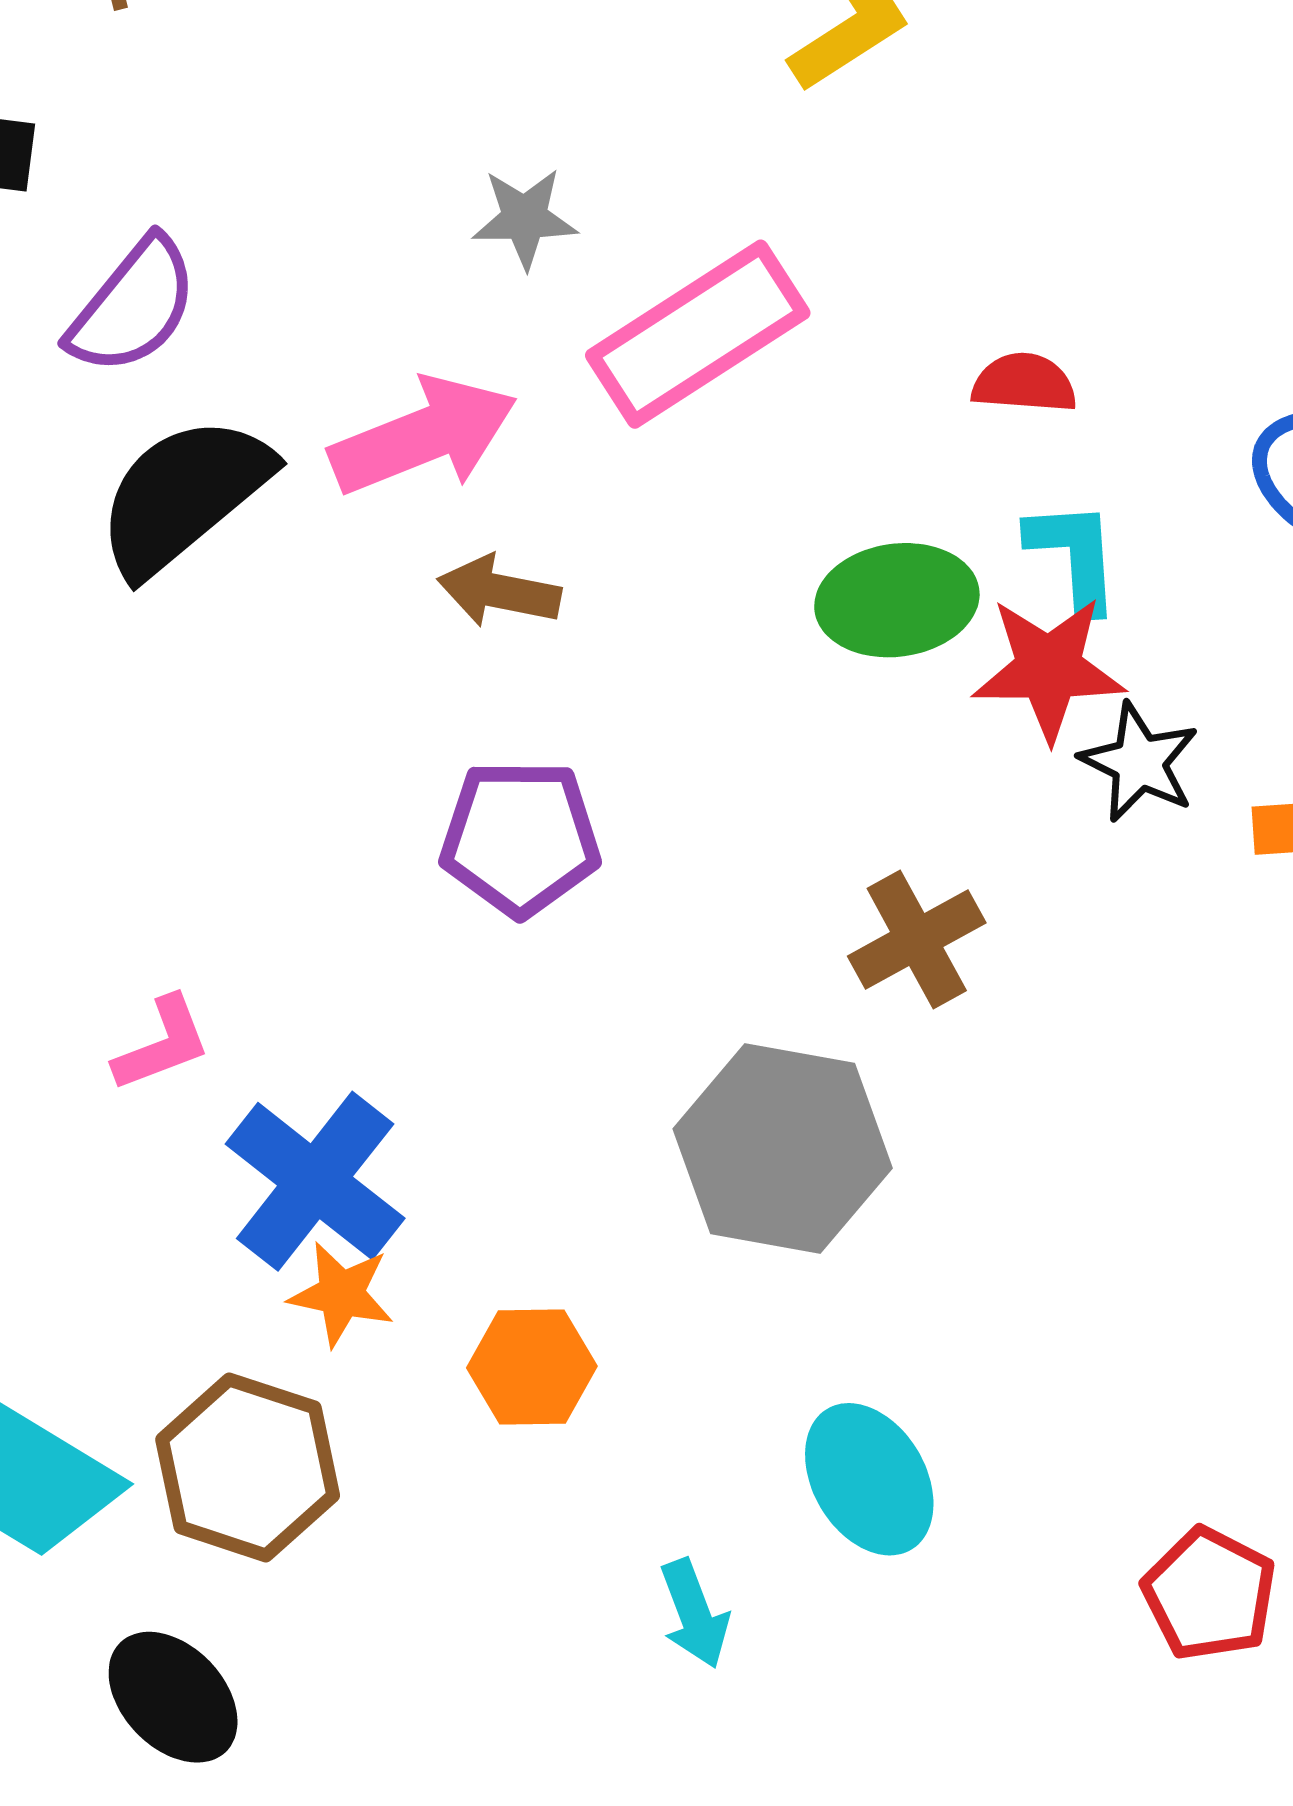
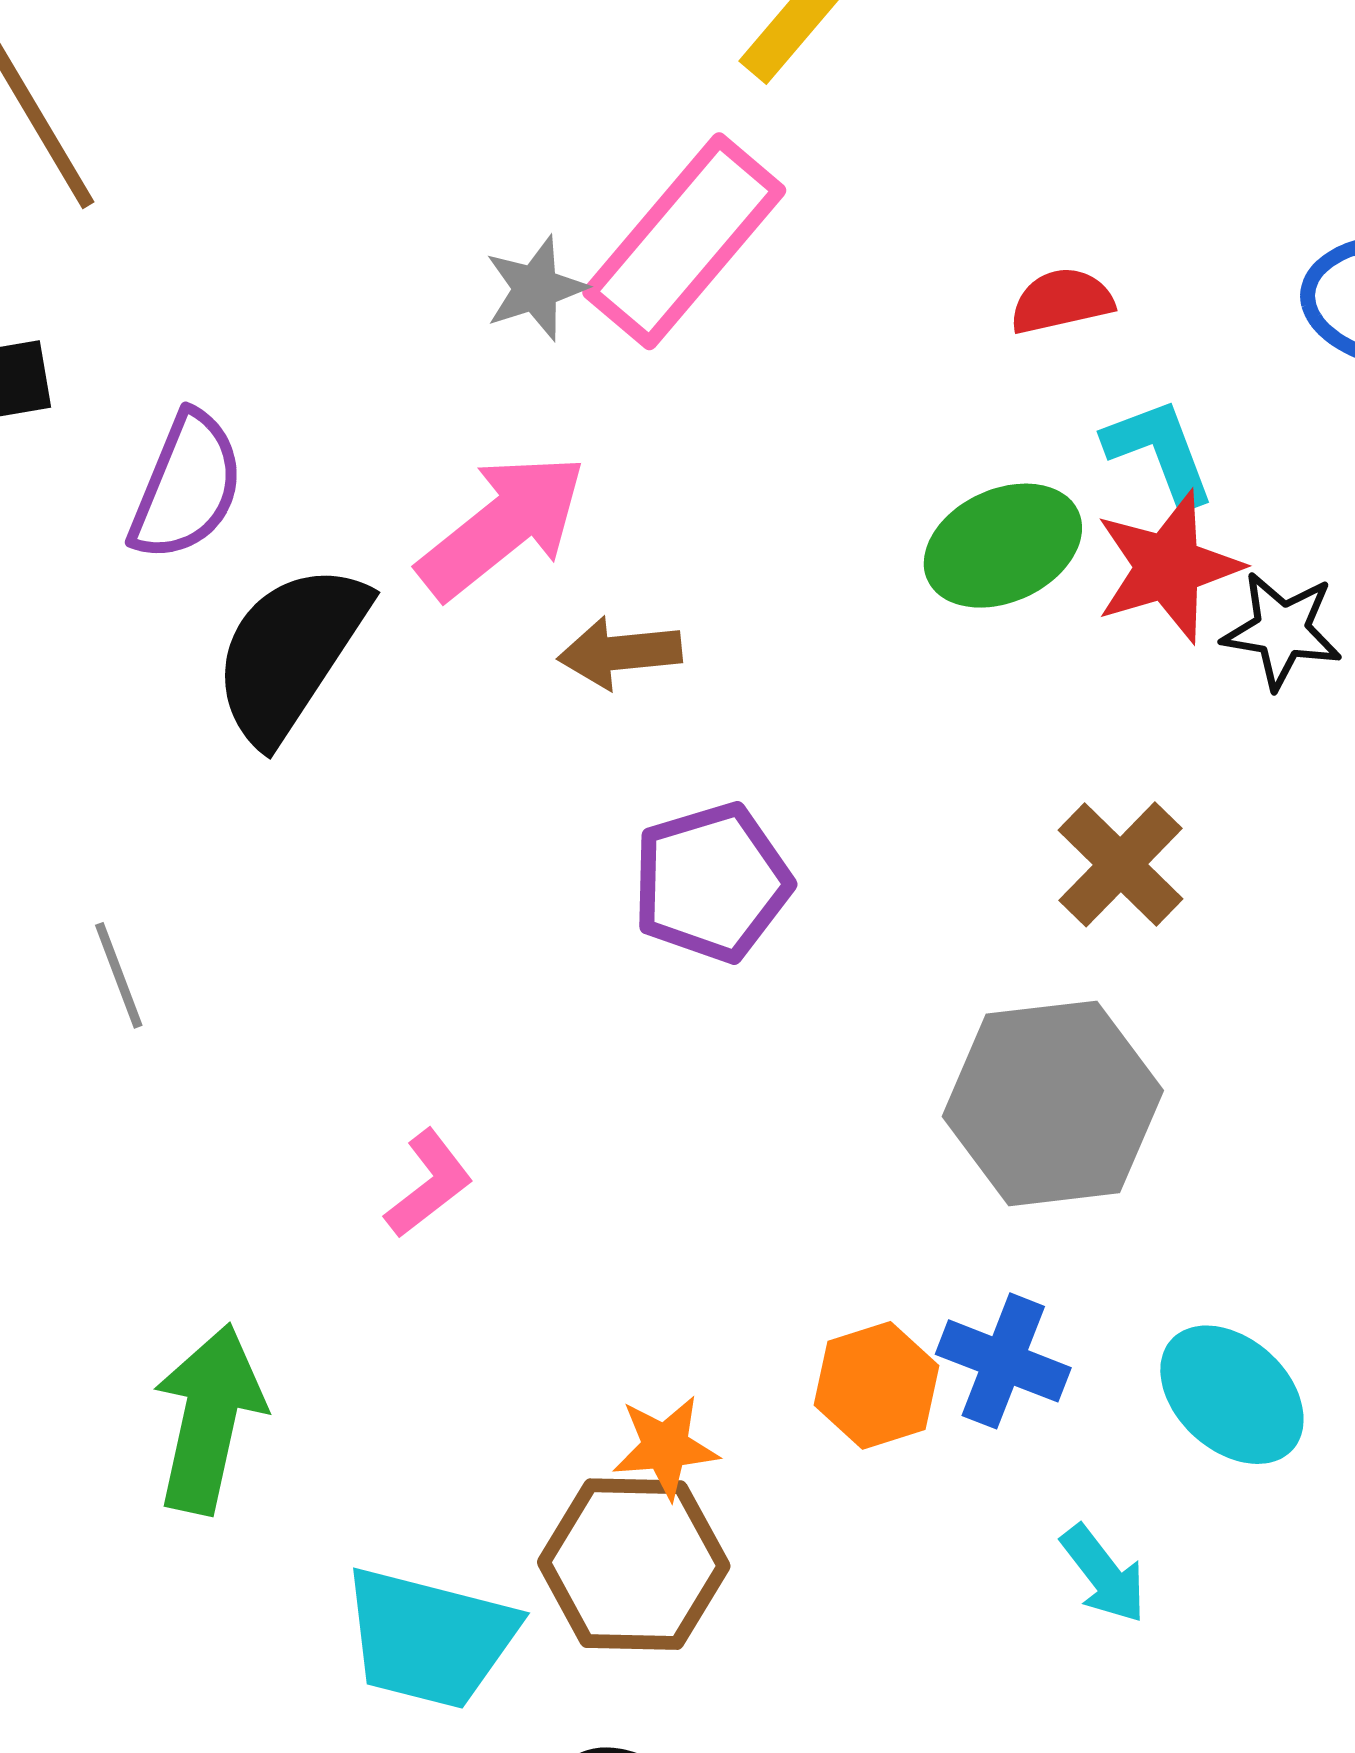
pink rectangle: (698, 334) -> (684, 241), moved
blue cross: (315, 1181) -> (1003, 1361), moved, size x0.7
orange star: (341, 1294) -> (665, 1447), moved

